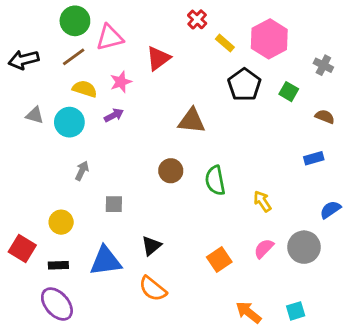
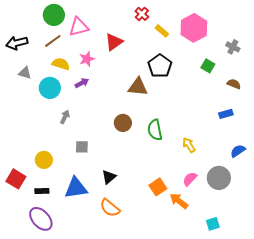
black pentagon: (244, 85) -> (160, 66), moved
gray triangle: (35, 115) -> (25, 73), moved
gray arrow: (82, 171) -> (65, 117), moved
orange arrow: (248, 312) -> (179, 201), moved

